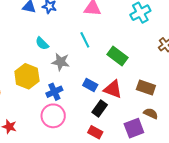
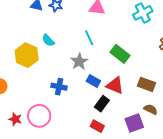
gray star: (61, 62) -> (79, 62), moved, turned 30
yellow hexagon: (27, 76) -> (27, 55), moved
blue cross: (54, 92) -> (59, 87), turned 35
pink circle: (53, 116) -> (39, 116), moved

